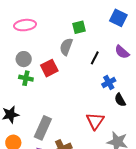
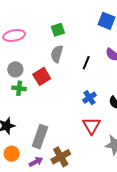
green square: (79, 27) -> (58, 30), moved
blue cross: (109, 82) -> (89, 98), moved

